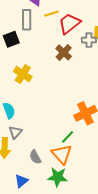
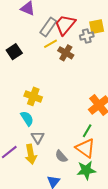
yellow line: (51, 14) -> (50, 44), moved
gray rectangle: (27, 20) -> (48, 27), moved, turned 48
yellow cross: (23, 74) -> (33, 96), moved

